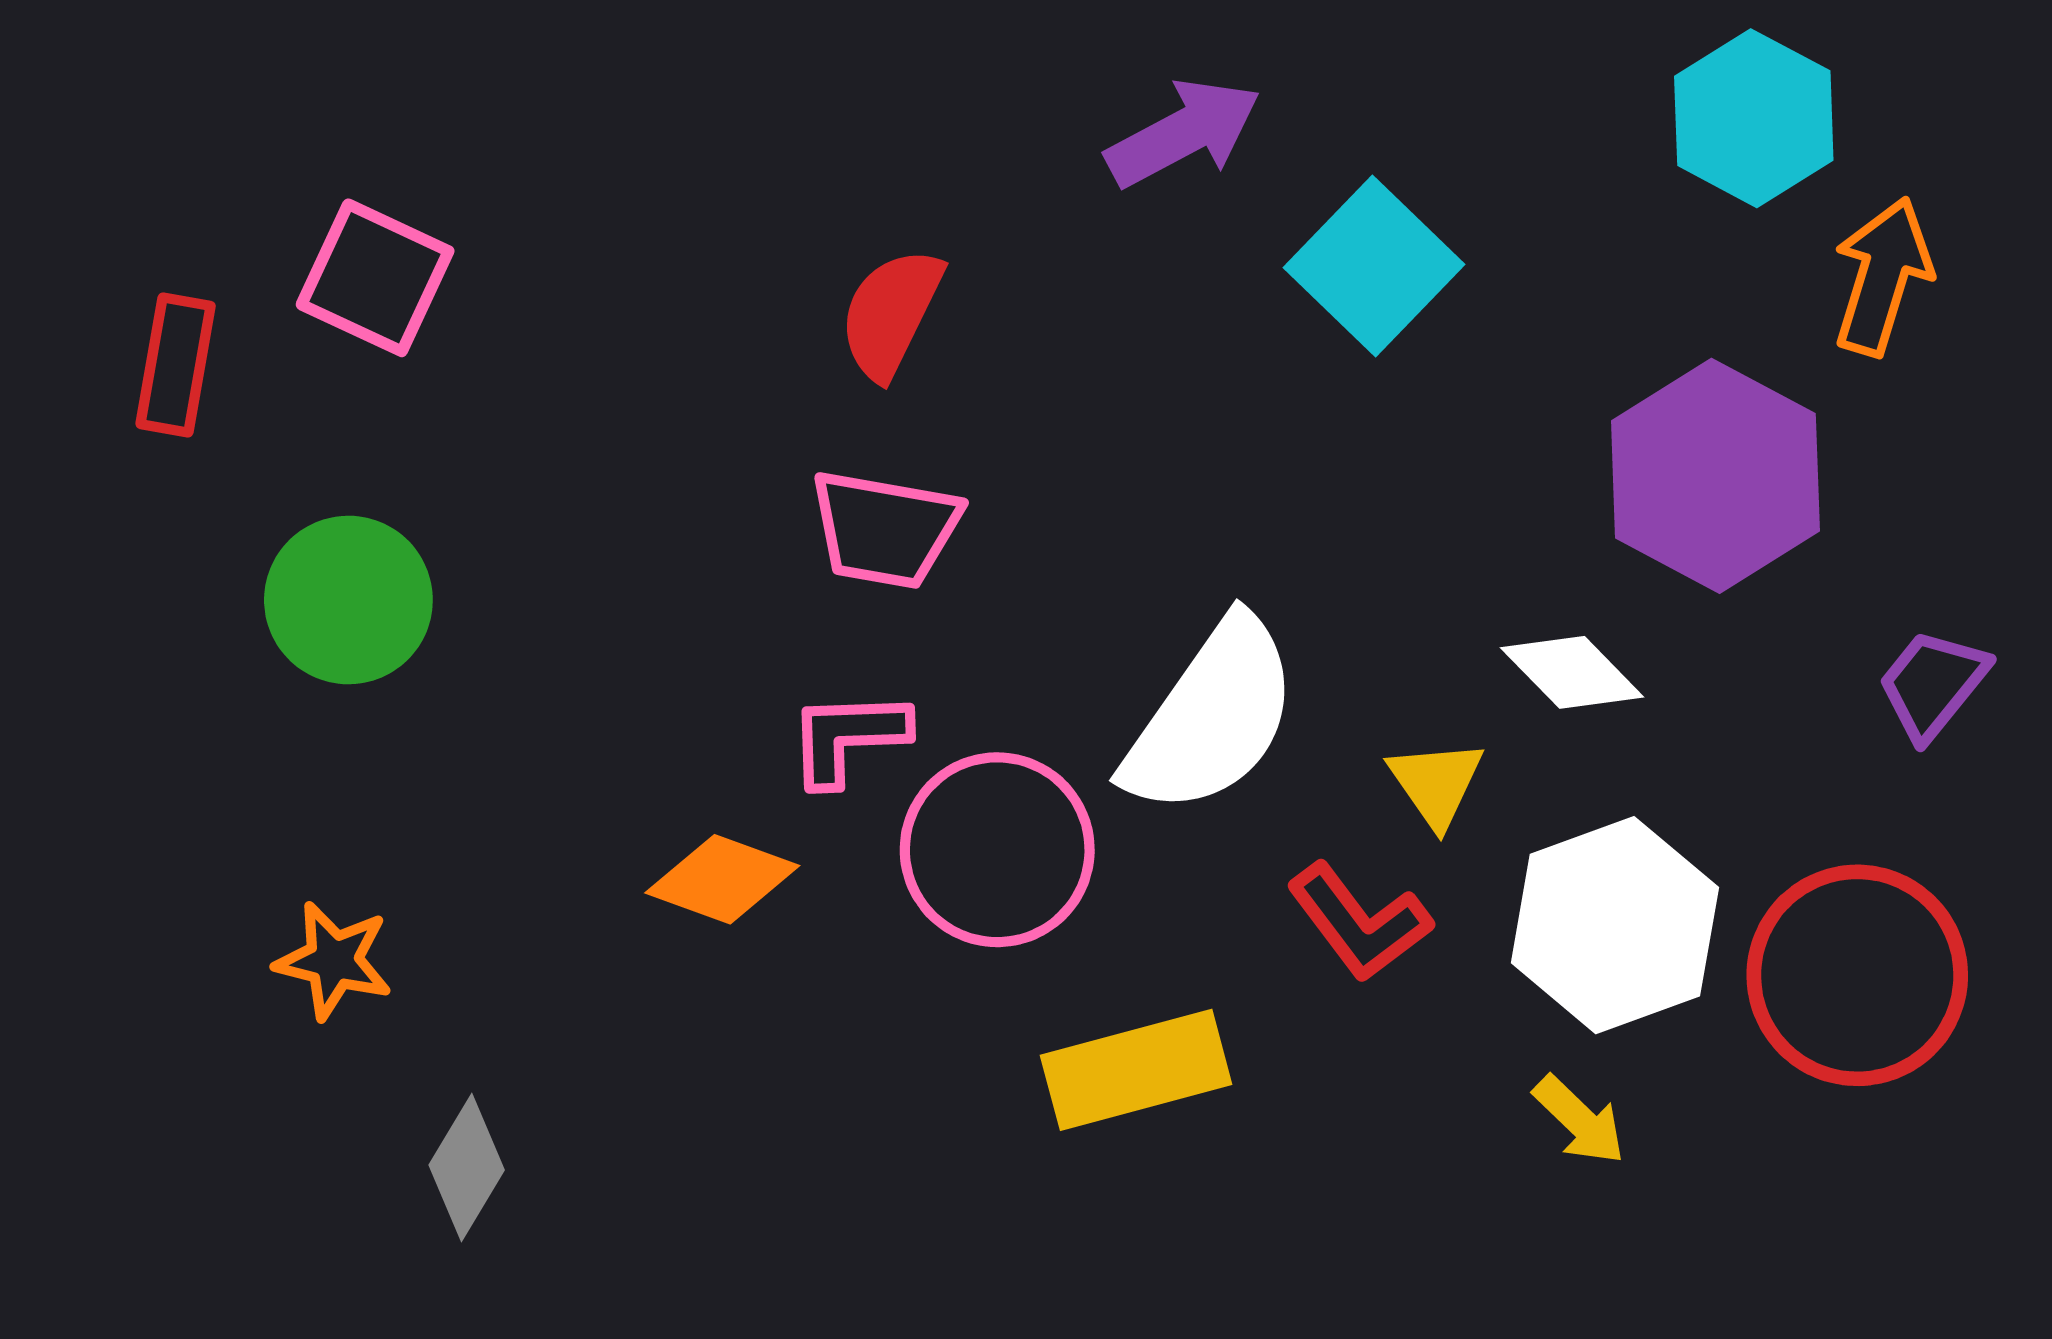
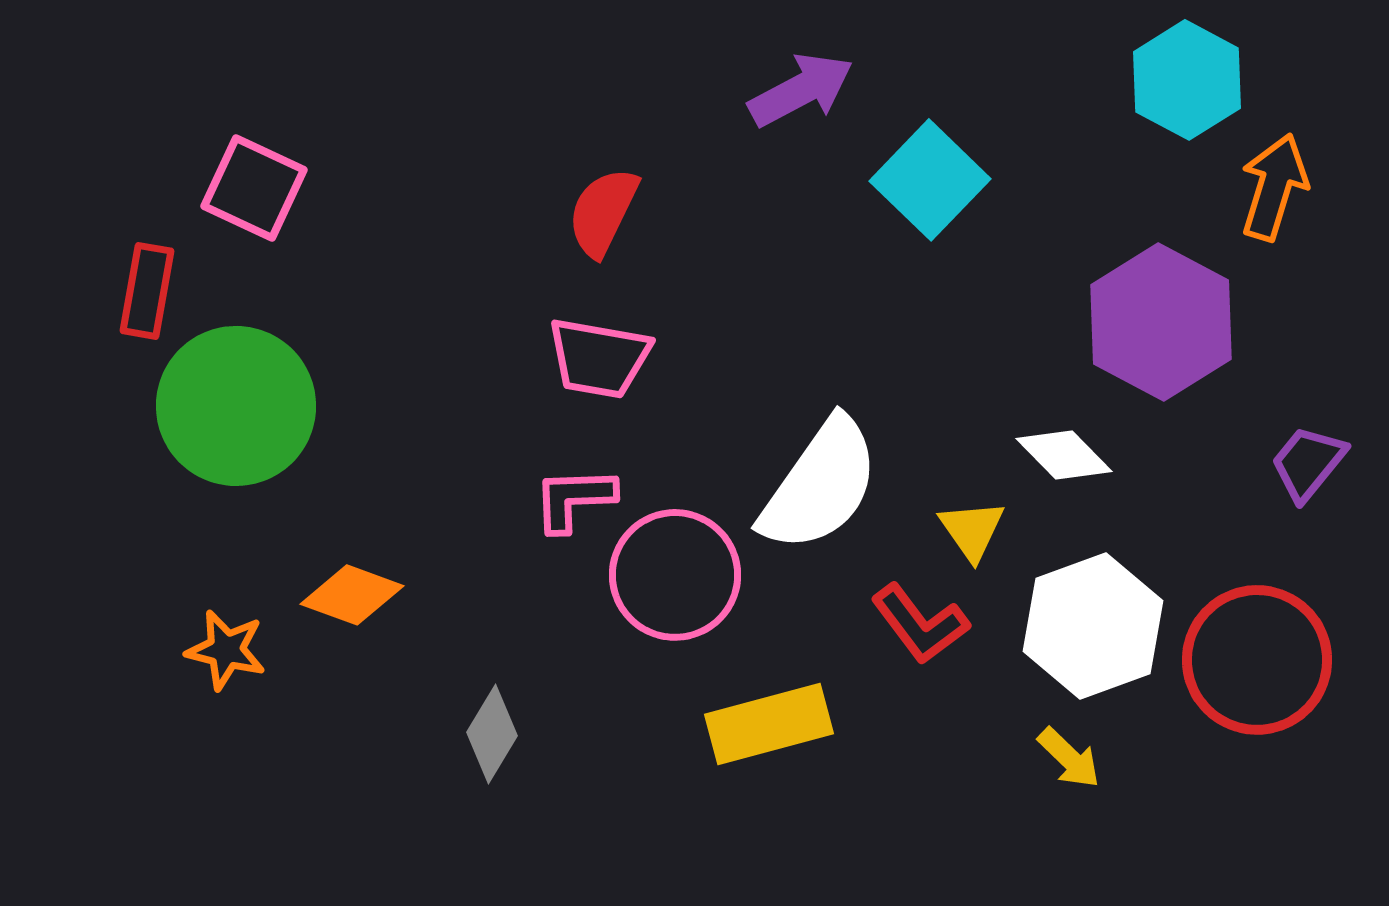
red rectangle: (176, 365) -> (147, 291), moved
green circle: (348, 600) -> (236, 406), size x1.4
orange diamond: (722, 879) -> (352, 595), moved
gray diamond: (467, 1167) -> (492, 734), moved

